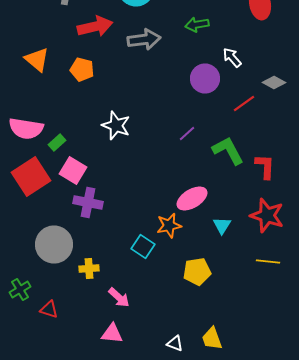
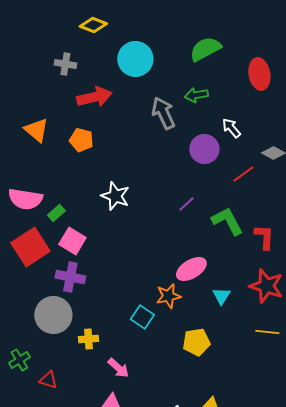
gray arrow: (144, 40) -> (163, 113), moved, turned -108
purple cross: (88, 202) -> (70, 277), moved

